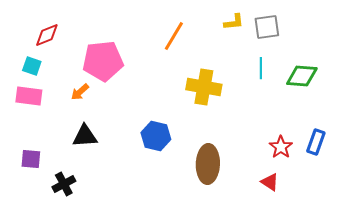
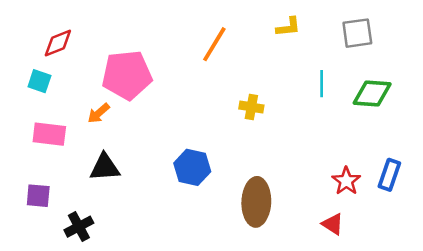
gray square: (267, 27) -> (357, 33), moved
yellow cross: (204, 87) -> (251, 107), size x0.6
pink rectangle: (29, 96) -> (49, 134), moved

